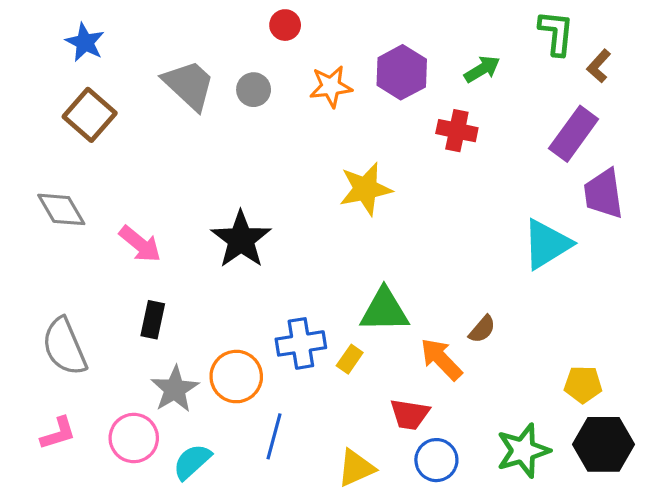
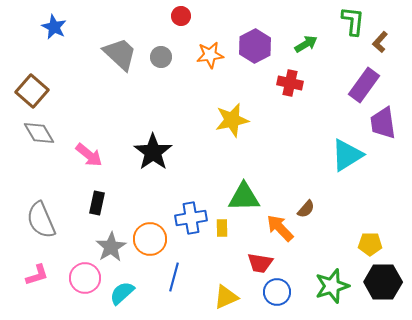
brown square: (90, 115) -> (32, 91), moved
yellow rectangle: (350, 359) -> (222, 228), turned -36

